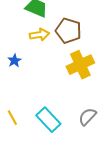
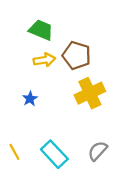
blue star: (14, 61) -> (30, 99), moved

